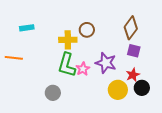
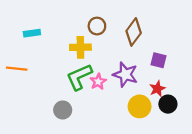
brown diamond: (131, 28) -> (134, 32), moved
brown circle: (87, 30) -> (97, 26), moved
green L-shape: (67, 65) -> (79, 77), turned 50

